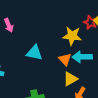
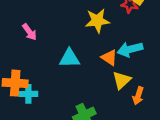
yellow star: (72, 36) -> (97, 21), moved

